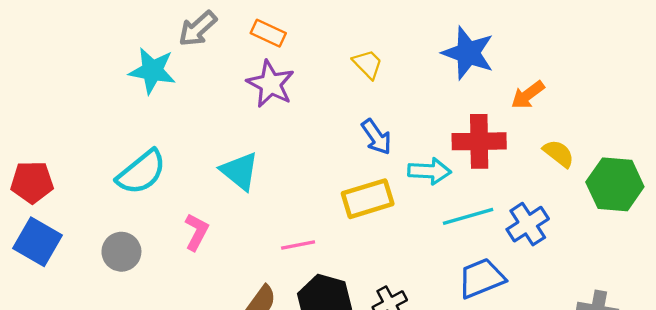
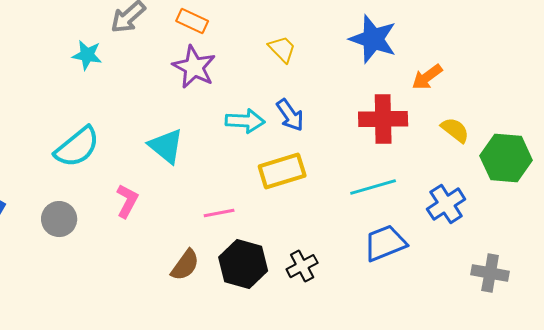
cyan star: (152, 71) -> (87, 55), size x0.7
cyan arrow: (429, 171) -> (245, 121), moved
blue cross: (528, 224) -> (446, 204), moved

